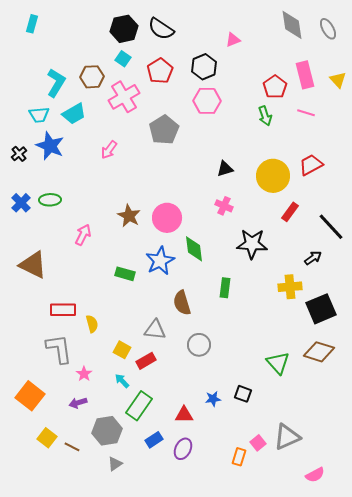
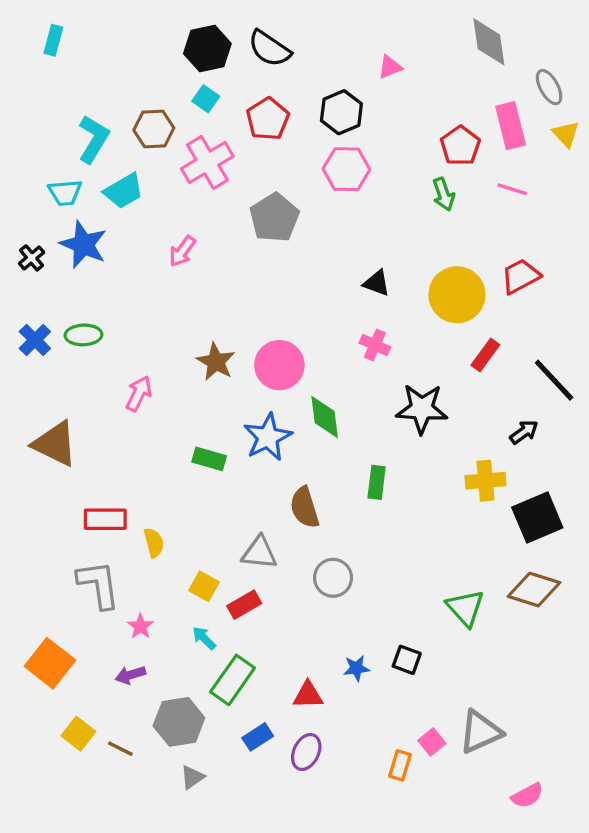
gray ellipse: (328, 29) -> (549, 87), moved
black triangle: (225, 169) -> (377, 283), turned 36

